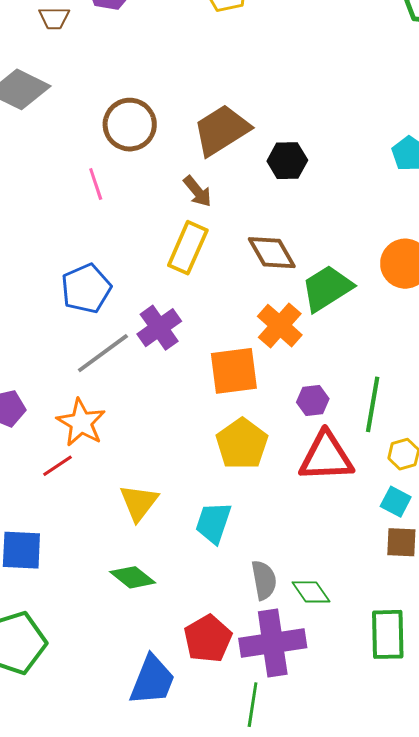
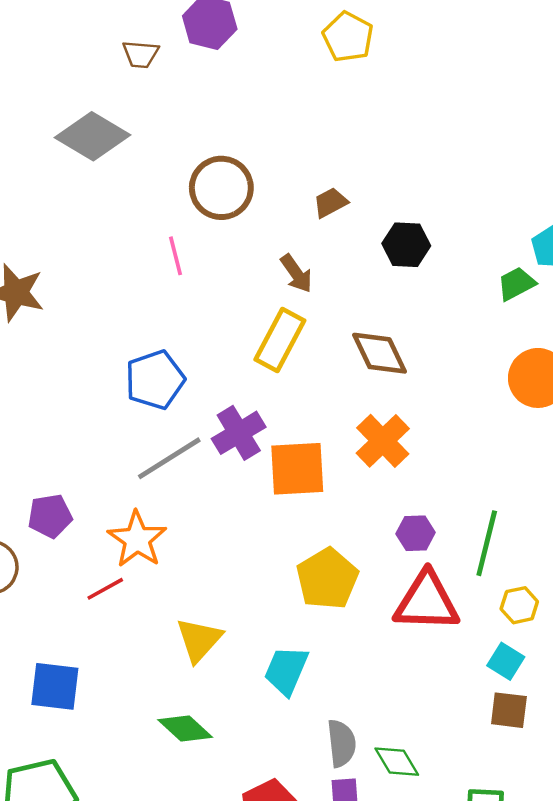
brown trapezoid: (222, 130) -> (330, 203), size x0.5
green trapezoid: (327, 288) -> (516, 284), moved, size x0.6
orange square: (234, 371) -> (297, 469), moved

